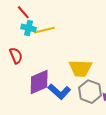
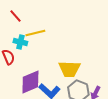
cyan cross: (29, 28) -> (20, 42), moved

